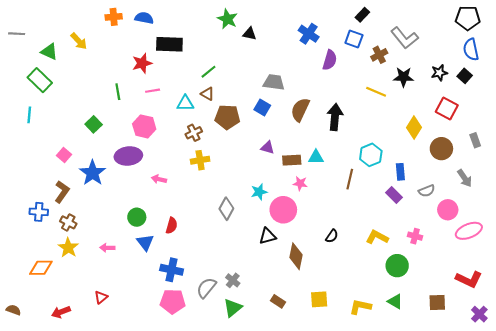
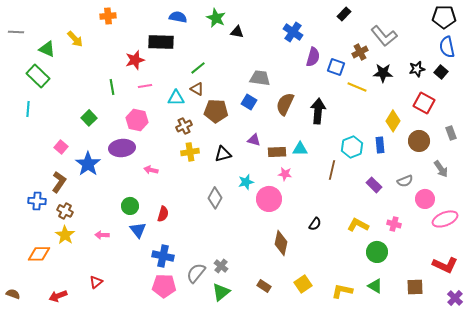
blue semicircle: (144, 18) -> (178, 17), moved
blue square: (354, 39) -> (336, 67), moved
blue rectangle: (400, 172) -> (380, 145), moved
black triangle: (268, 236) -> (223, 154), moved
yellow square: (319, 299) -> (303, 284), turned -30

